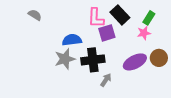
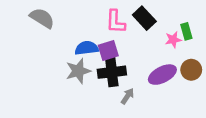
gray semicircle: (35, 15) -> (42, 18), size x1.5
green rectangle: (149, 18) -> (186, 31), moved, turned -48
purple square: (107, 33) -> (108, 51), moved

